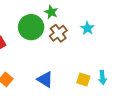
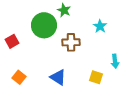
brown cross: (58, 33) -> (71, 42), moved, turned 36
cyan arrow: (102, 77) -> (115, 61), moved

